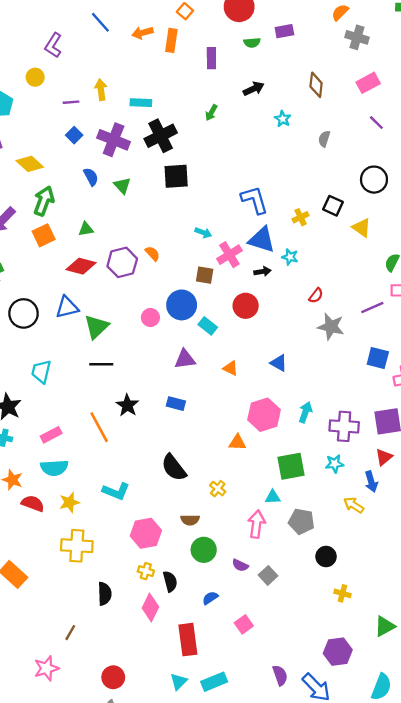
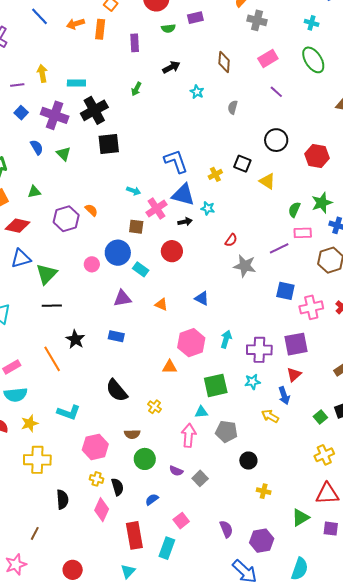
red diamond: (81, 266) -> (18, 226), moved
purple semicircle: (280, 675) -> (226, 529), moved
cyan rectangle: (214, 682) -> (167, 548), moved, turned -45

